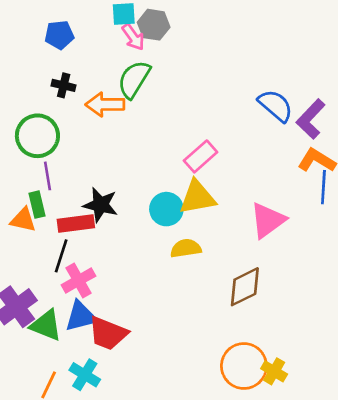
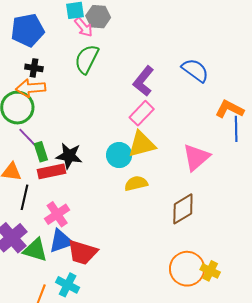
blue pentagon: (59, 35) -> (28, 30), size x1.5
orange arrow: (105, 104) -> (31, 88), moved
purple L-shape: (311, 119) -> (143, 81), moved
purple line: (48, 176) -> (27, 137), turned -30
green rectangle: (37, 205) -> (41, 152), moved
black line: (61, 256) -> (24, 197), moved

